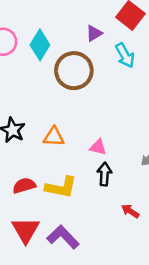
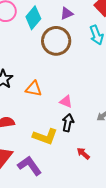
purple triangle: (94, 33) -> (67, 13), moved
yellow L-shape: (61, 187) -> (45, 136), moved

